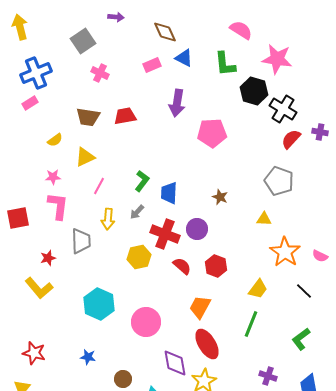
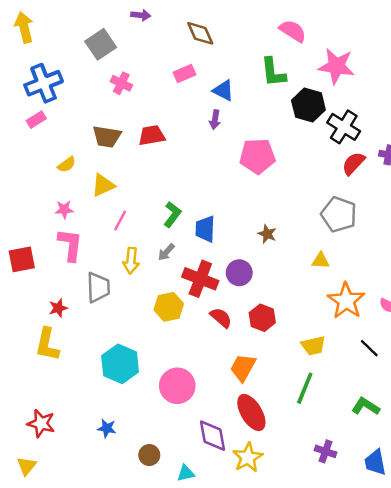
blue triangle: (184, 58) -> (223, 90), moved
purple arrow: (177, 103) -> (215, 120), size x0.6
yellow L-shape: (39, 288) -> (47, 344), turned 52
yellow trapezoid: (258, 289) -> (313, 346), turned 40
green L-shape: (301, 339) -> (366, 406), turned 70

